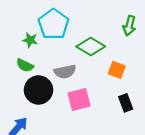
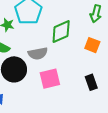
green diamond: (91, 46) -> (61, 32), turned -55
orange square: (117, 70) -> (92, 45), moved

